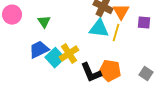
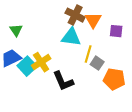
yellow line: (116, 33) -> (88, 54), moved
orange pentagon: (110, 71) -> (114, 79), moved
gray square: (146, 74) -> (97, 63), moved

